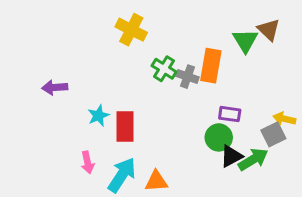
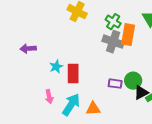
green cross: (164, 69) -> (113, 22), moved
gray cross: (187, 77) -> (113, 42), size x1.5
purple rectangle: (230, 114) -> (115, 84), moved

